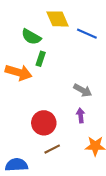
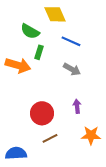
blue line: (87, 34) -> (71, 41), moved
gray arrow: (83, 90) -> (72, 69), moved

